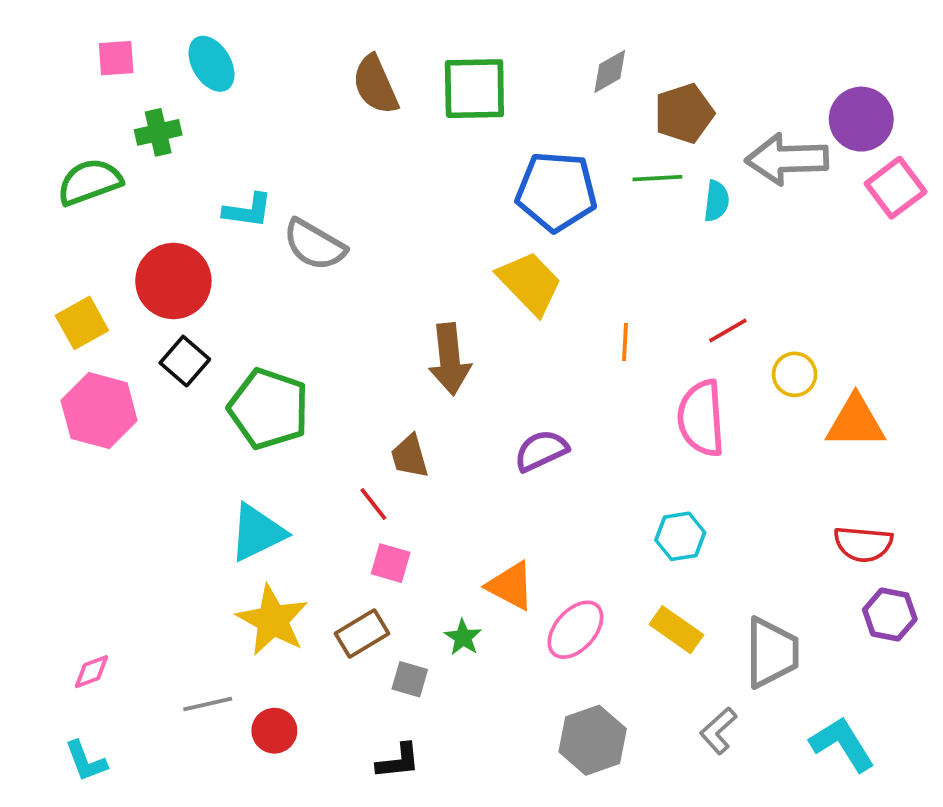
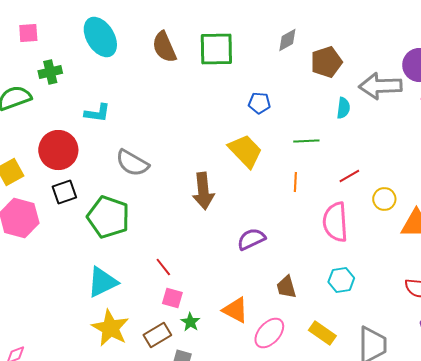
cyan ellipse: (212, 64) -> (100, 37), moved, size x1.4
green line: (657, 178) -> (306, 141), moved
blue pentagon: (556, 191) -> (259, 103), size x0.5
gray semicircle: (314, 245) -> (132, 163), moved
black square: (185, 361) -> (64, 192), turned 30
brown trapezoid: (410, 456) -> (286, 287), moved
cyan hexagon: (680, 536) -> (341, 280), moved
green star: (463, 637) -> (190, 322), moved

